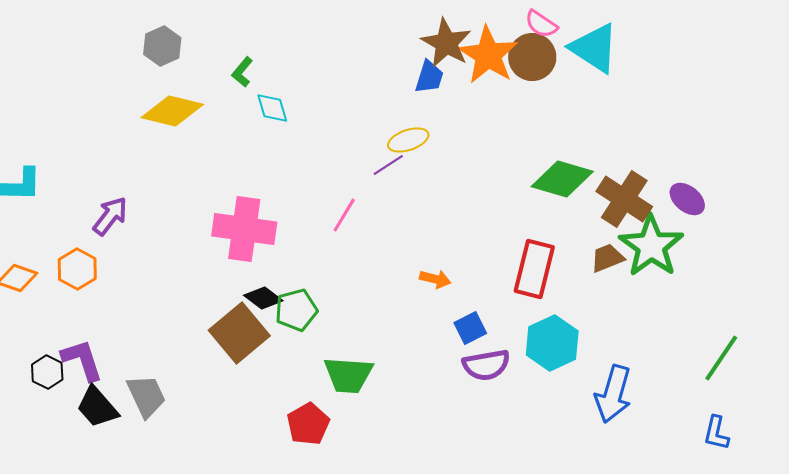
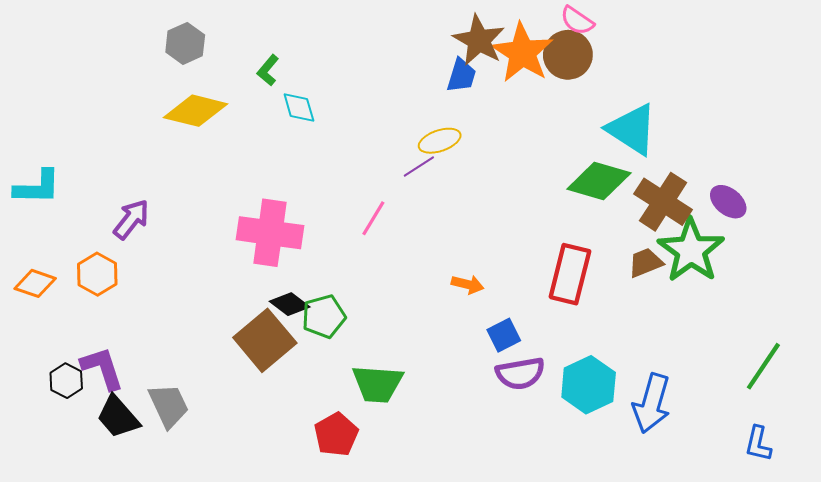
cyan triangle: (594, 48) -> (632, 129), moved
cyan hexagon: (552, 343) -> (589, 385), moved

